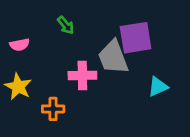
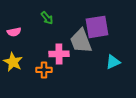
orange cross: (53, 109) -> (44, 70), moved

